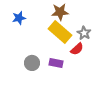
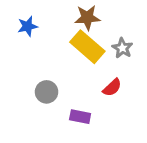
red semicircle: (77, 49) -> (112, 88), moved
purple rectangle: (56, 63) -> (80, 117), moved

